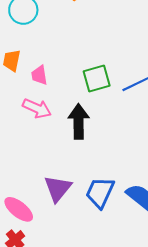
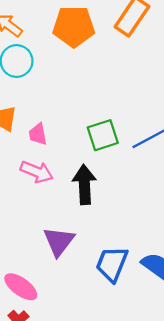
purple triangle: (58, 188) -> (59, 241), moved

